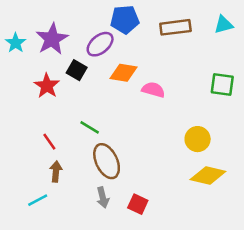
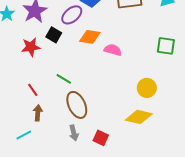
red star: (47, 86) -> (31, 47), turned 30
yellow diamond: (208, 175) -> (139, 117), moved

